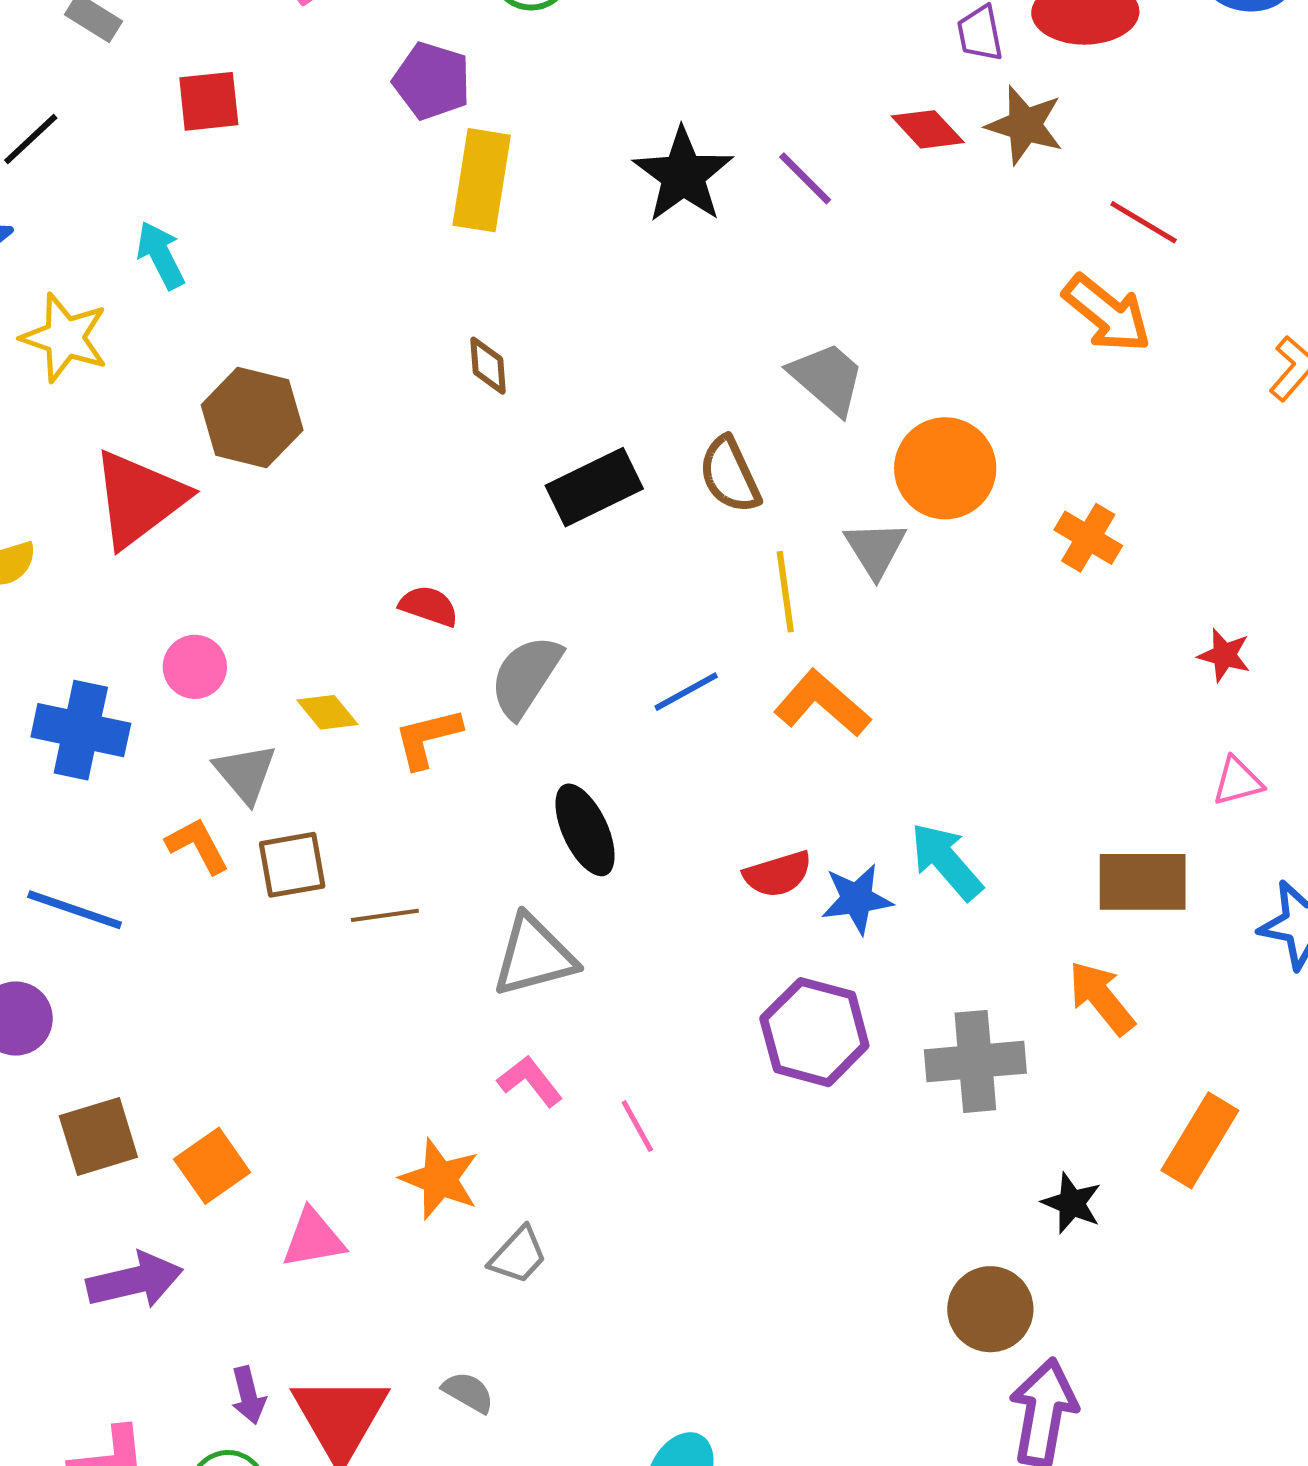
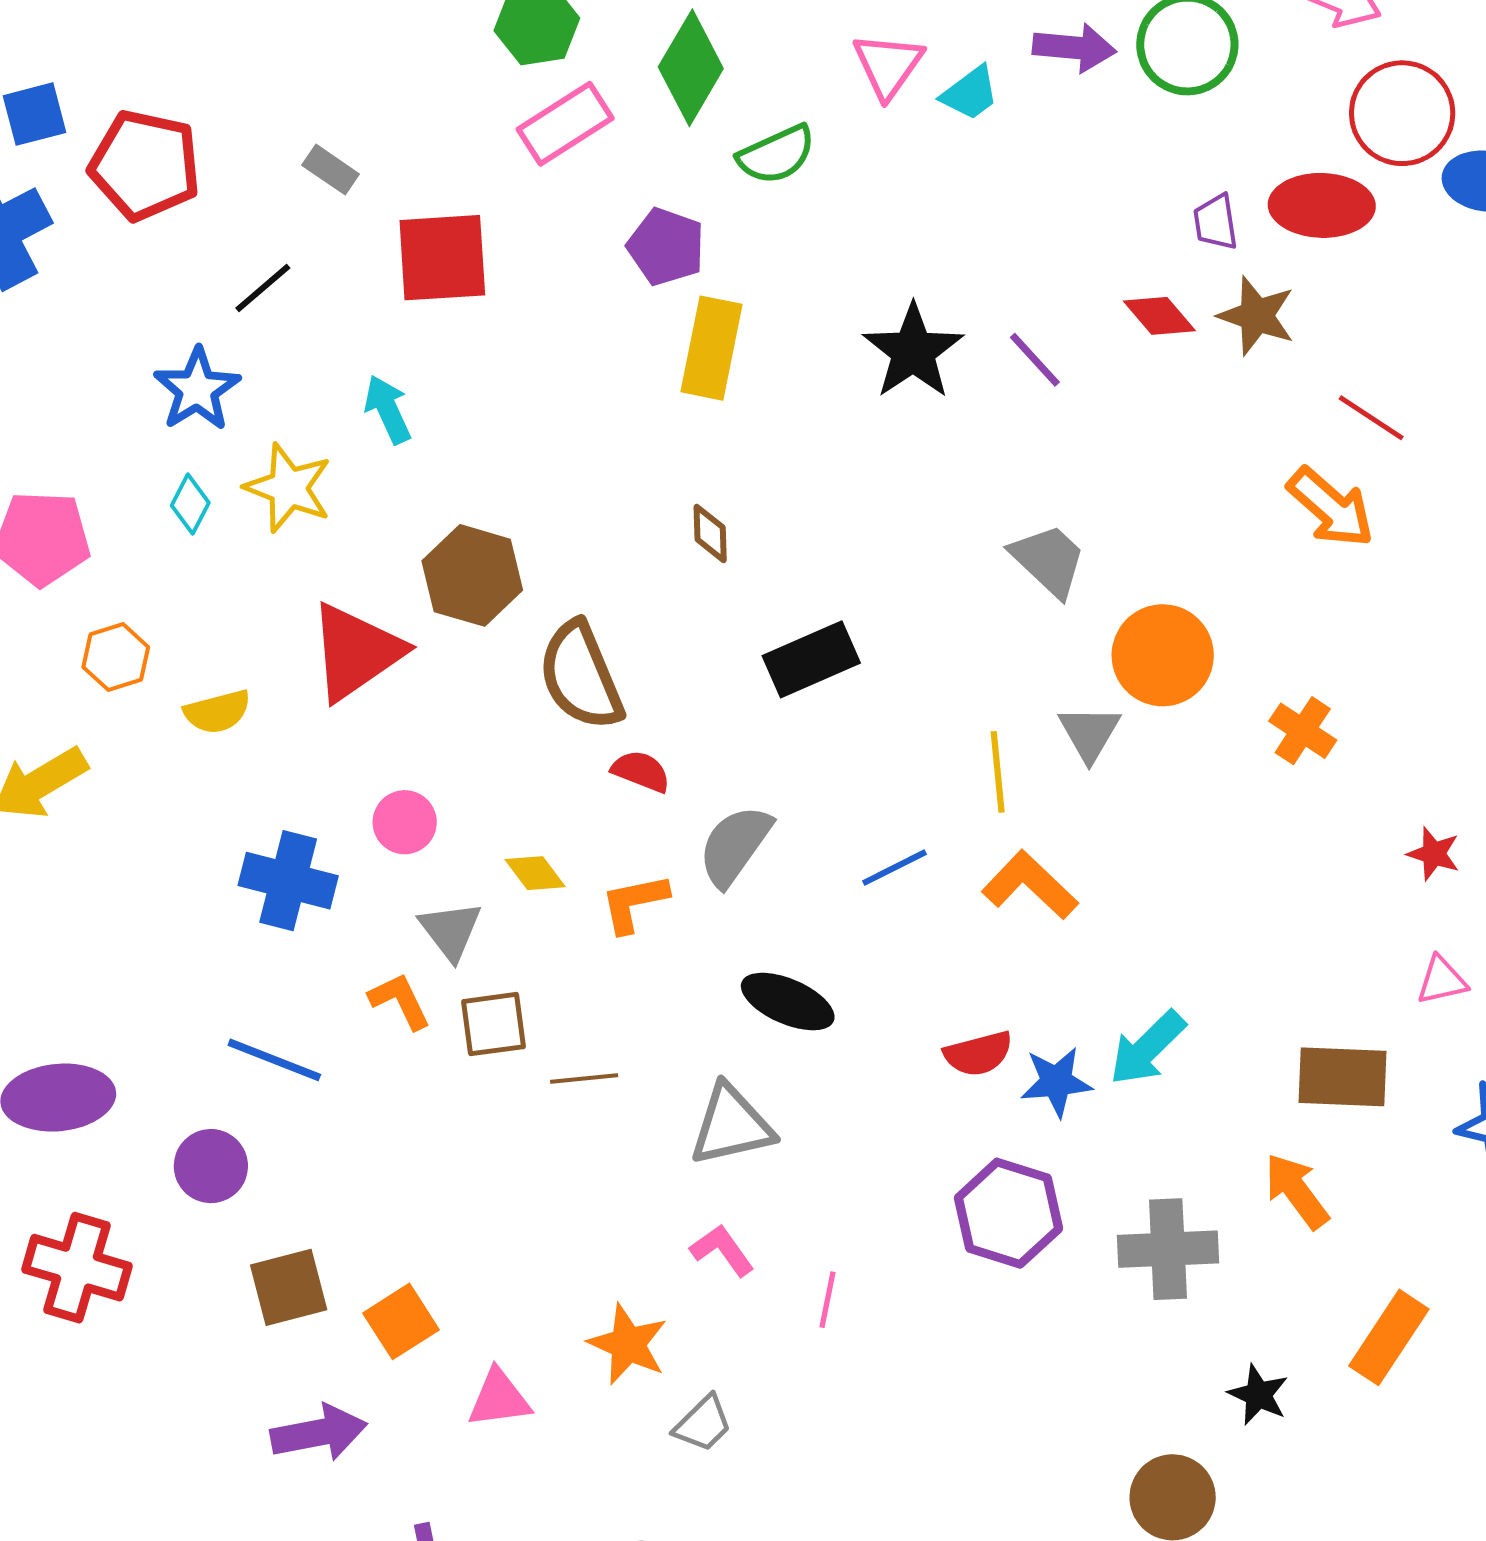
red square: (209, 101) -> (442, 258), size x1.5
brown semicircle: (730, 475) -> (581, 676), moved, size x1.4
black ellipse: (585, 830) -> (788, 1002), turned -44
cyan arrow: (946, 861) -> (1147, 1048), turned -96
pink line: (637, 1126) -> (827, 1300), turned 38

